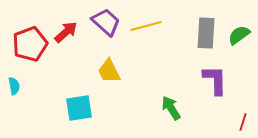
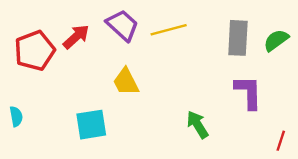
cyan semicircle: (14, 86) -> (16, 116), moved

